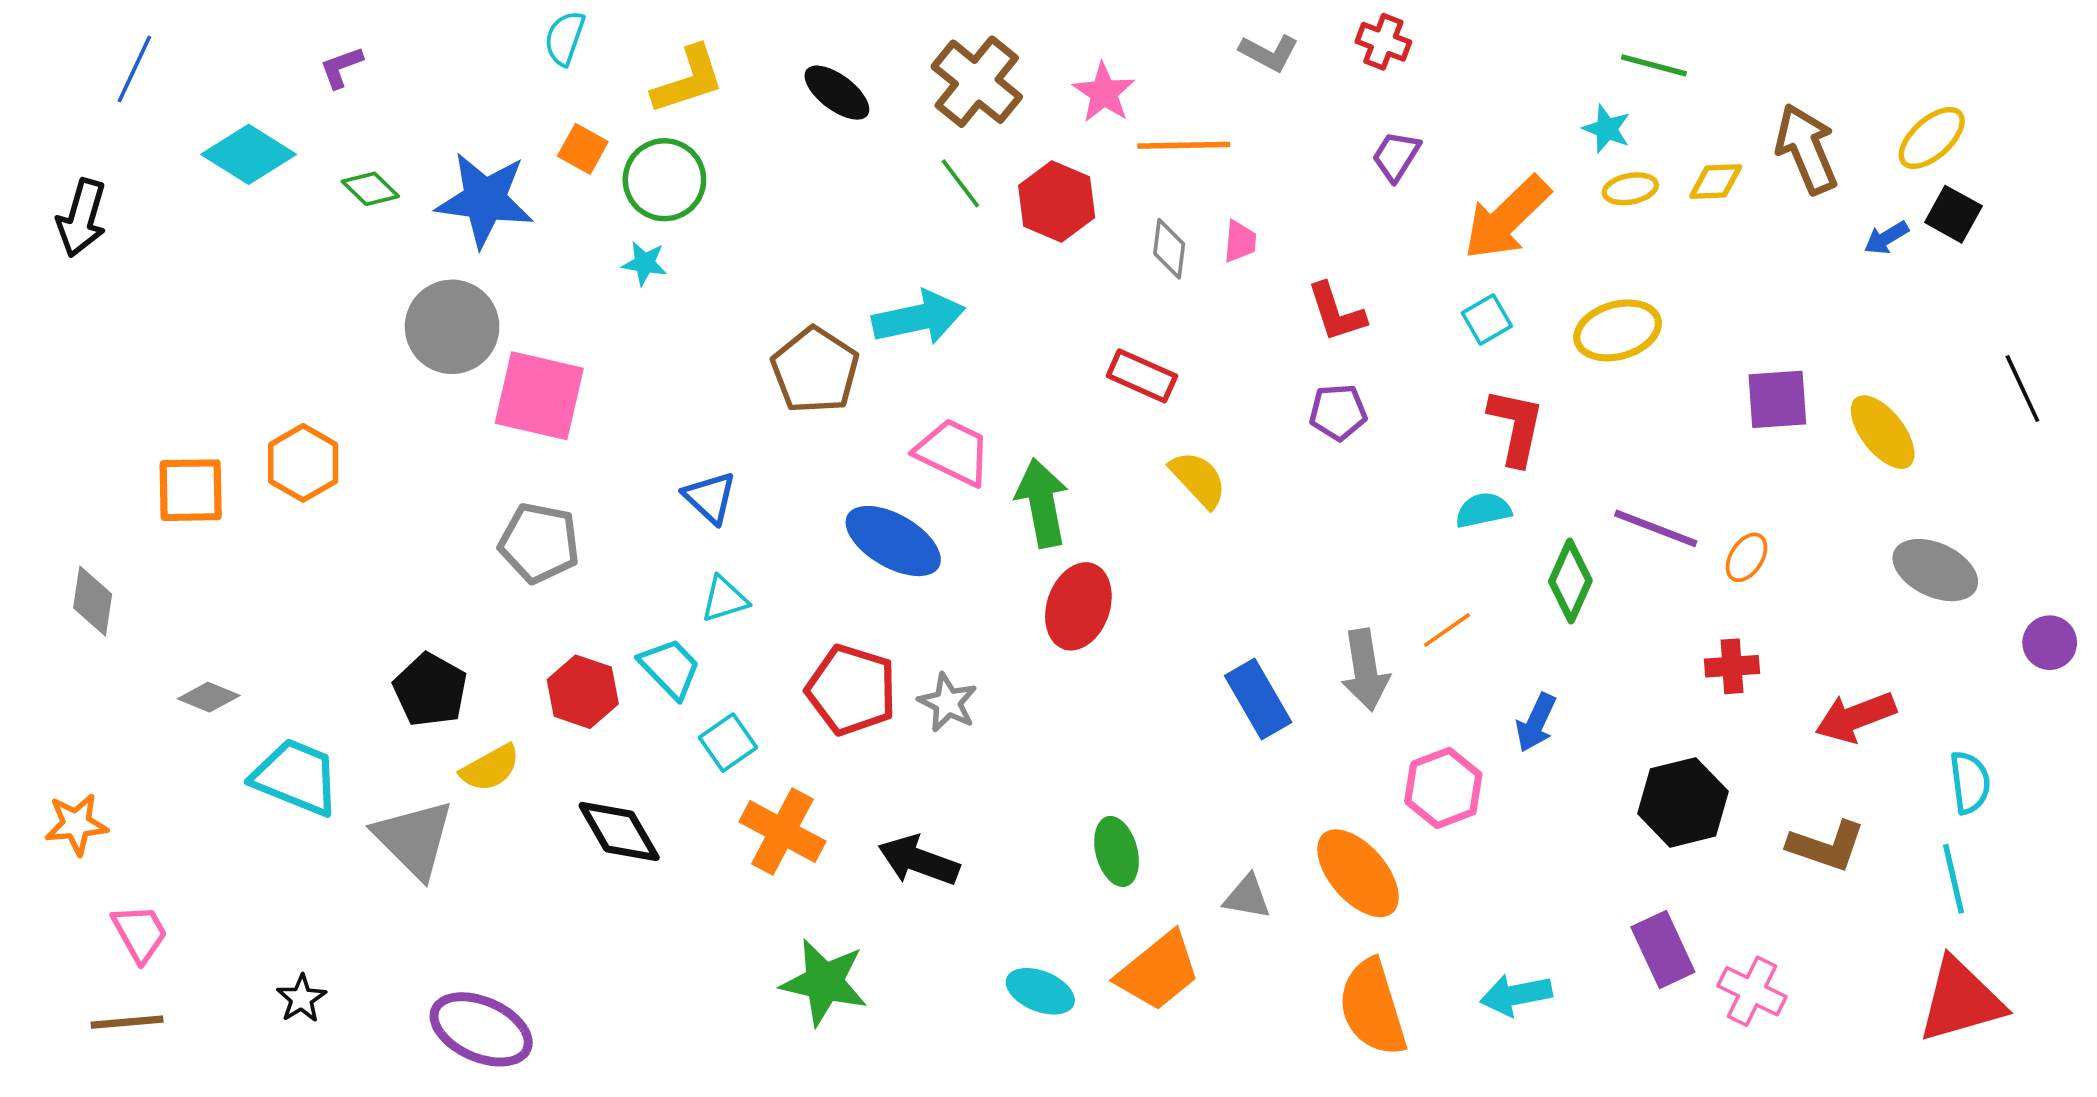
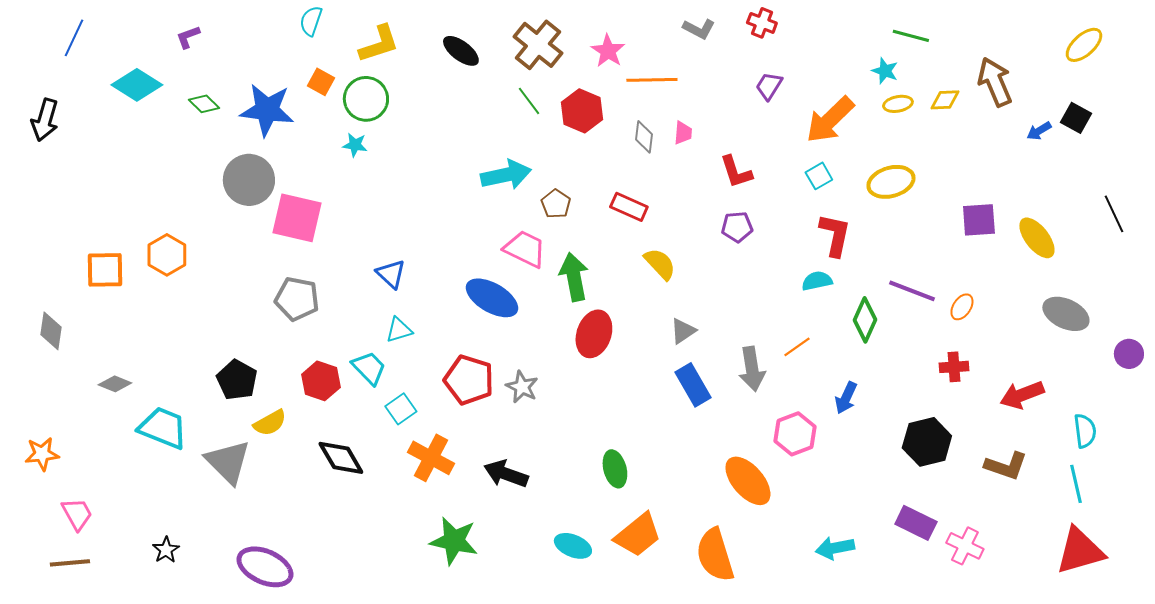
yellow ellipse: (1932, 138) -> (1084, 45), moved
brown pentagon: (815, 370) -> (556, 204), moved, size x0.6
gray triangle: (1247, 897) -> (683, 331), moved, turned -44
purple rectangle: (1663, 950) -> (916, 523), turned -39
orange semicircle: (1373, 1008) -> (715, 555), moved

